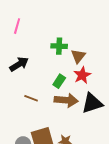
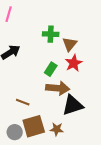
brown line: (31, 98) -> (23, 102), moved
black triangle: (92, 103) -> (73, 105), moved

